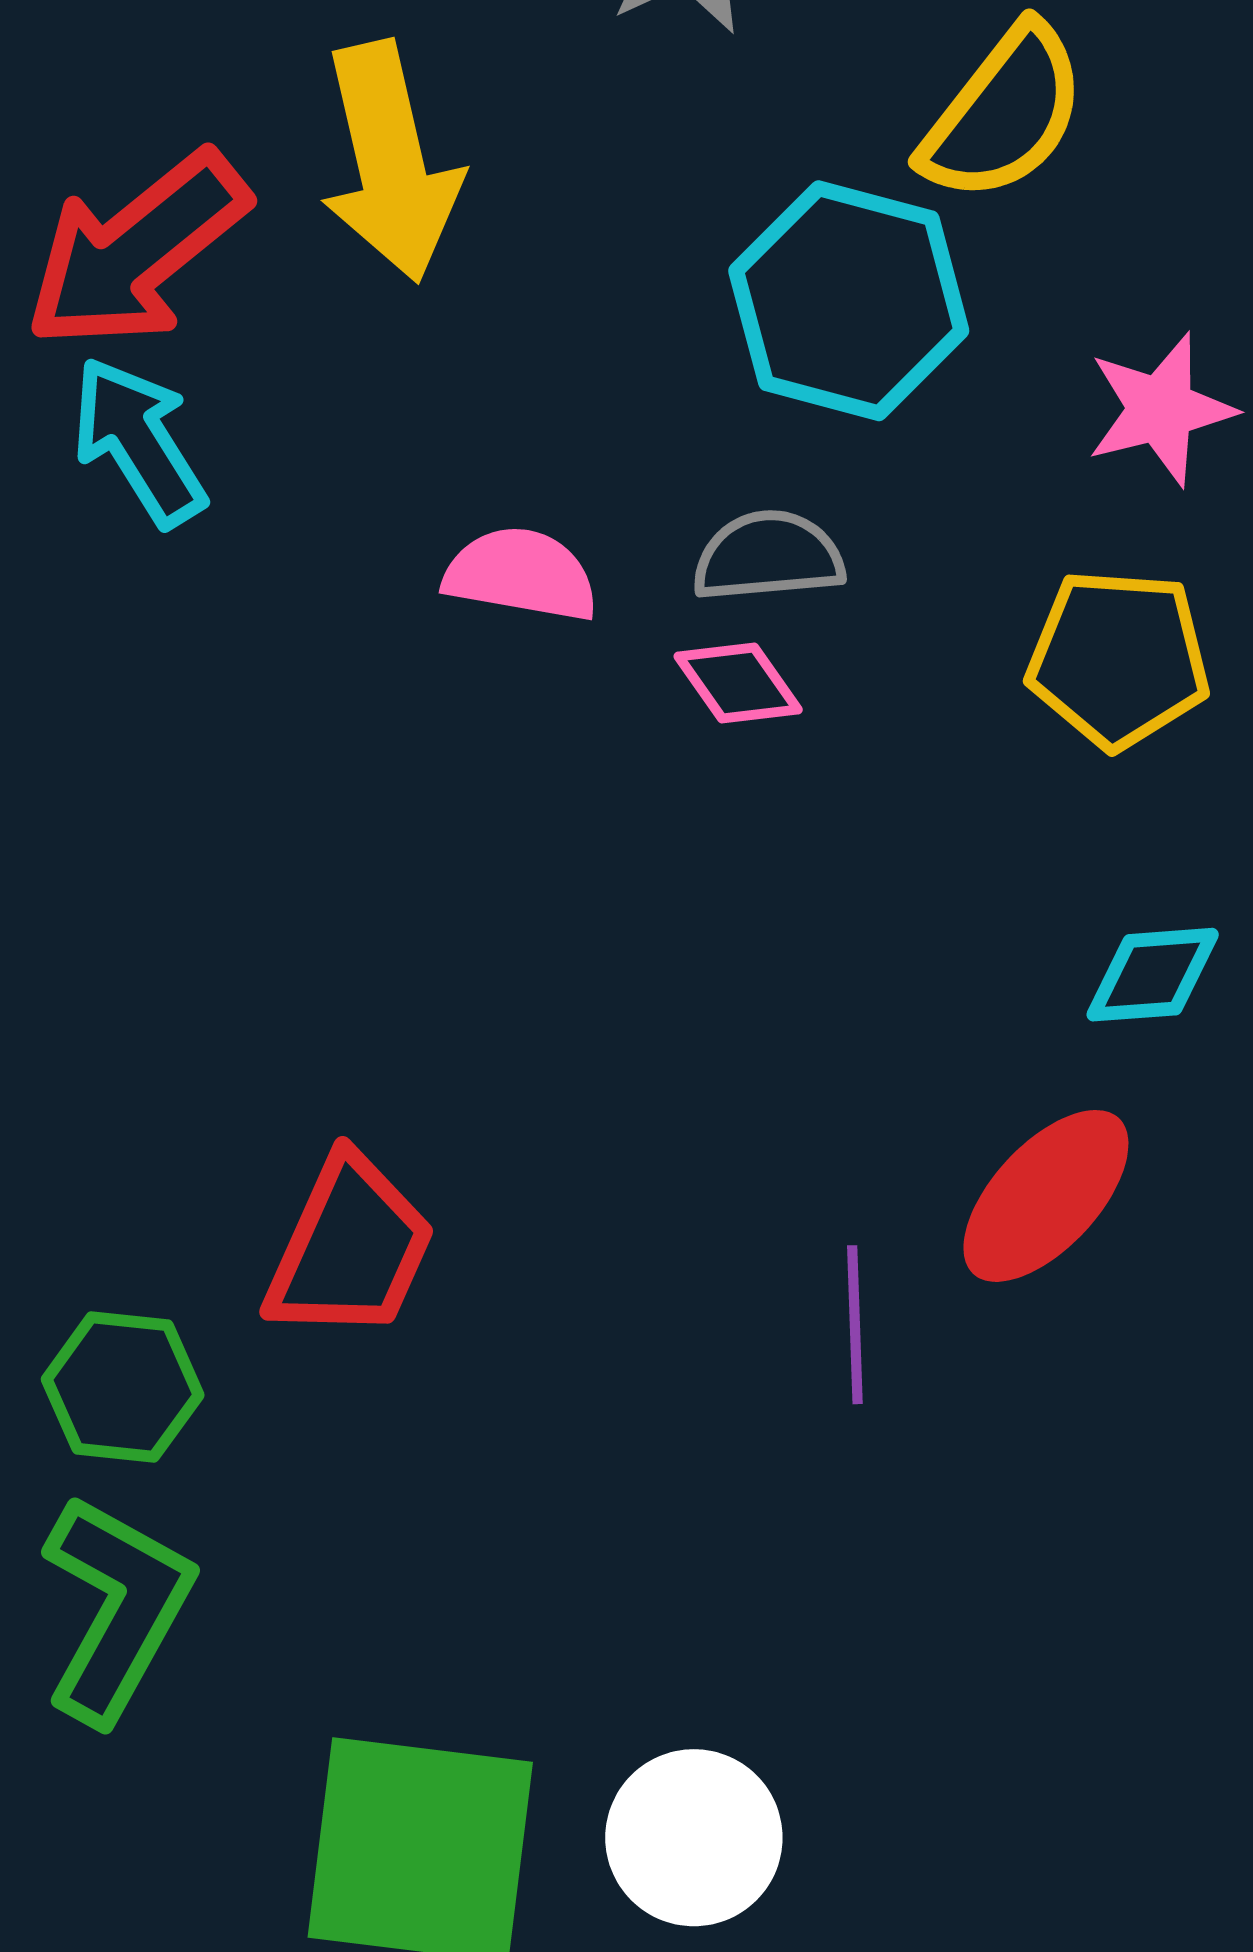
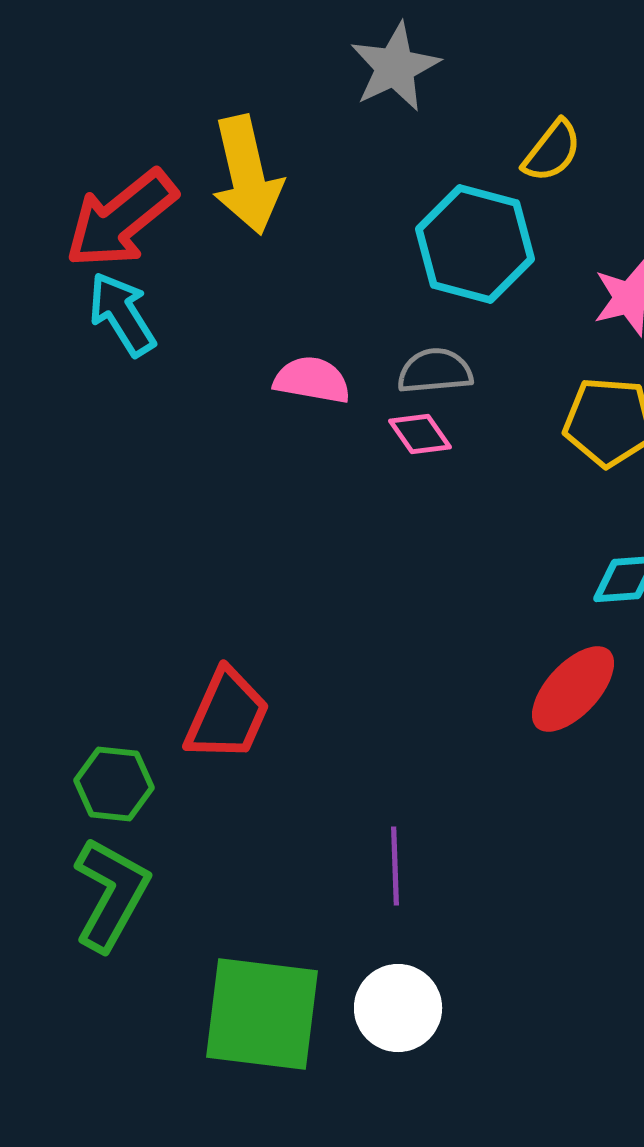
yellow semicircle: (1004, 114) -> (552, 151), size x0.7
purple line: (855, 1325) -> (395, 866), moved

